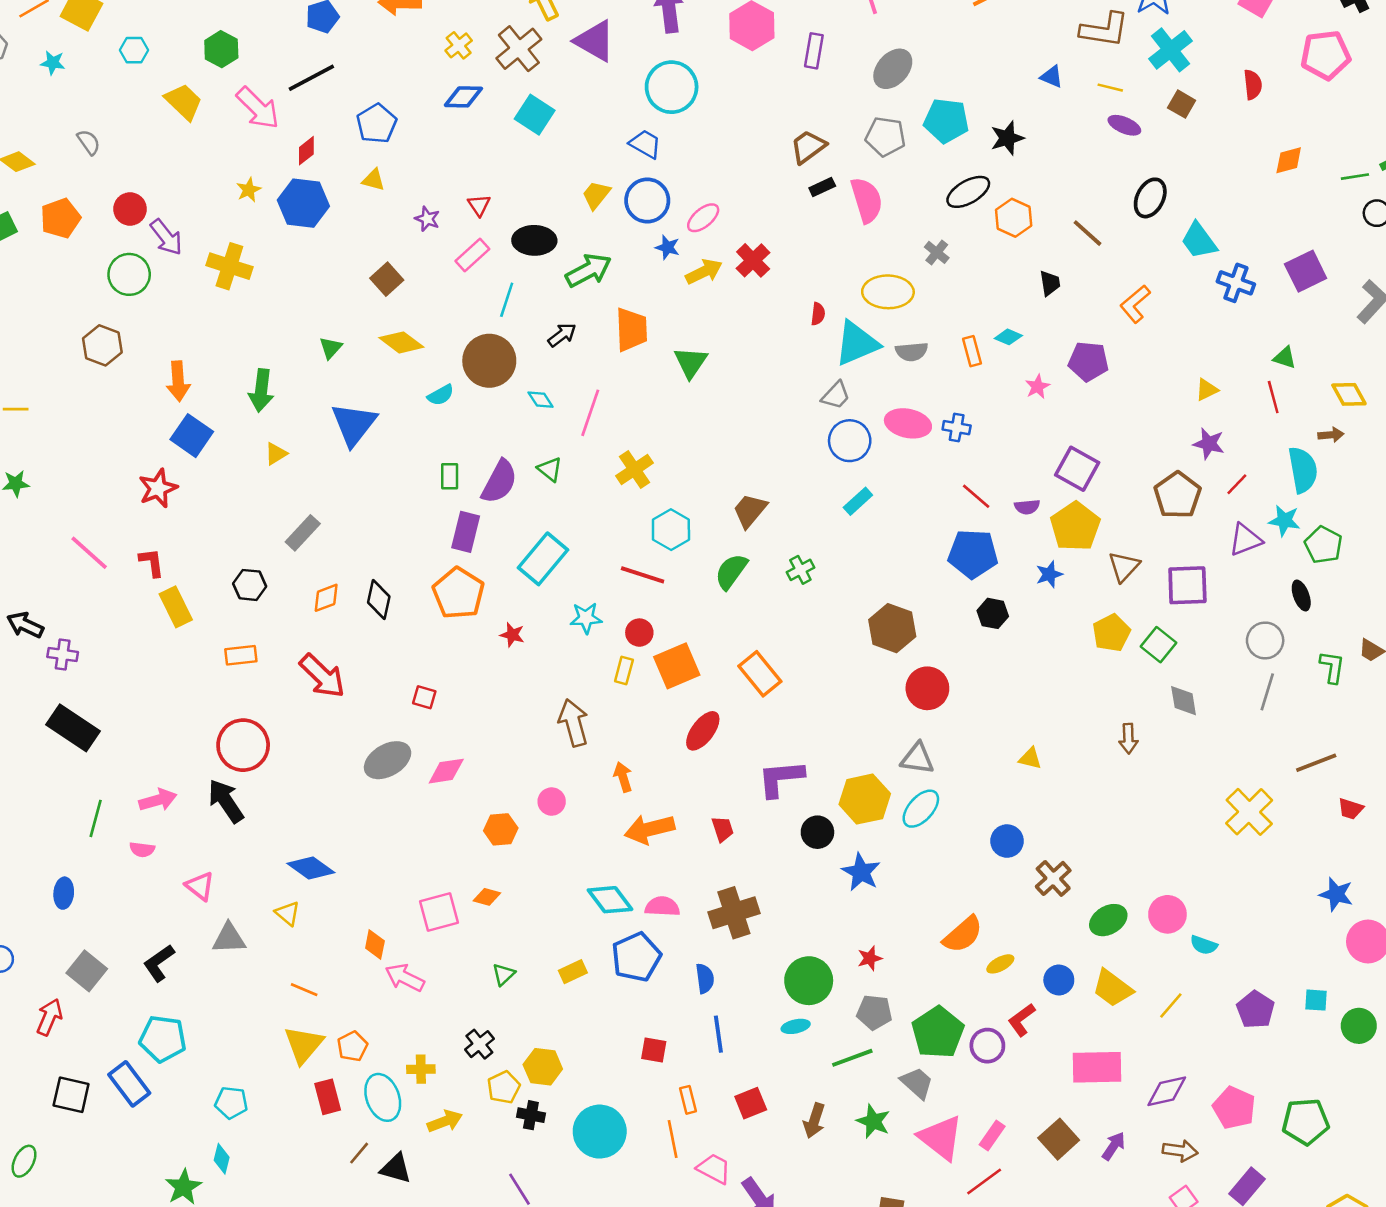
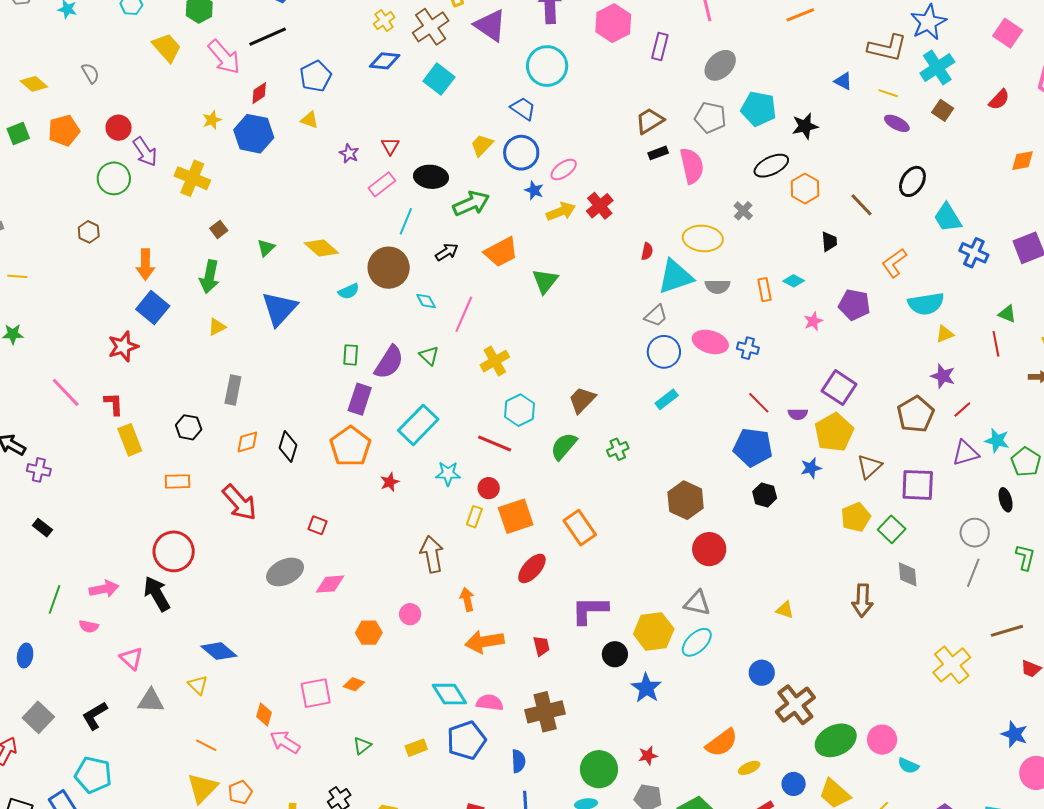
red semicircle: (1253, 85) -> (999, 100), turned 45
brown square: (387, 279) -> (219, 229), moved, size x0.7
orange trapezoid: (631, 330) -> (501, 252), turned 60
brown hexagon: (102, 345) -> (89, 232), size x0.7
cyan semicircle: (1303, 470) -> (926, 304), moved, turned 87
gray rectangle: (303, 533) -> (233, 390), turned -36
red star: (512, 635) -> (390, 482), turned 30
black rectangle: (73, 728) -> (42, 528), size x0.5
brown arrow: (1128, 739) -> (862, 600), size x1.4
brown cross: (1053, 878) -> (795, 705), size x1.4
green ellipse: (1108, 920) -> (836, 740), size x1.4

